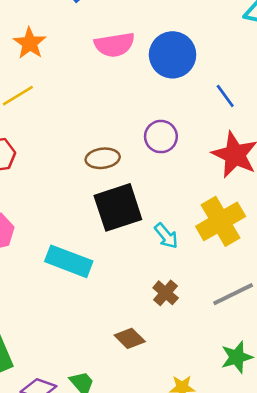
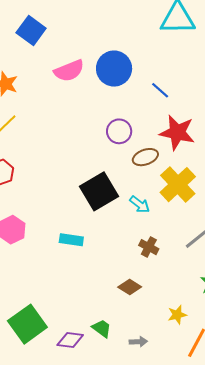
brown ellipse: (103, 158) -> (145, 157), moved
cyan rectangle: (69, 261) -> (71, 240), size x0.7

